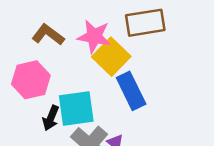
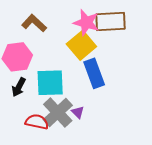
pink star: (94, 36) -> (86, 23), moved
black arrow: (51, 118) -> (19, 87), moved

